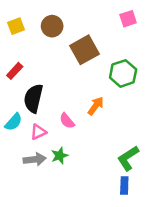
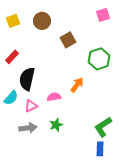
brown square: (84, 50) -> (68, 40), size x0.7
pink semicircle: (67, 121) -> (54, 97), turned 120
green star: (60, 156) -> (56, 125), moved

